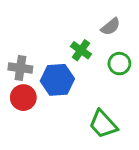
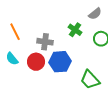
gray cross: (20, 68) -> (45, 42), moved
blue hexagon: (57, 80) -> (60, 62), moved

